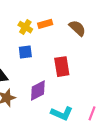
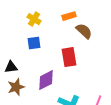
orange rectangle: (45, 24) -> (69, 16), moved
brown semicircle: (77, 28) -> (84, 31), moved

